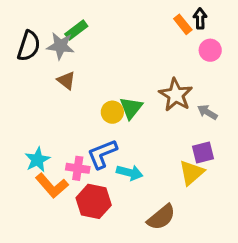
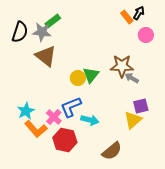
black arrow: (200, 19) -> (139, 13), turned 32
brown triangle: (66, 80) -> (46, 56), size x1.6
brown star: (176, 95) -> (122, 66), turned -30
gray arrow: (207, 112) -> (132, 78), moved
pink cross: (78, 168) -> (54, 117), turned 35

